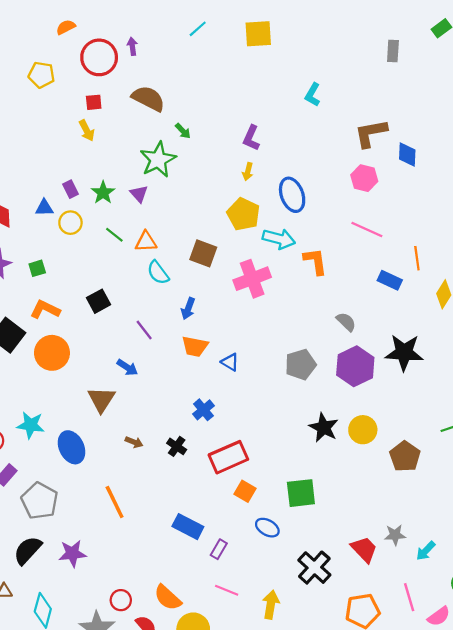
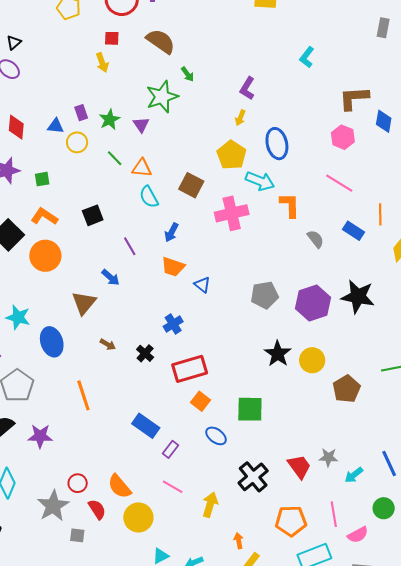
gray semicircle: (346, 322) -> (315, 239), moved

